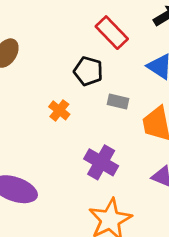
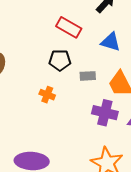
purple cross: (101, 162) -> (105, 113), moved

